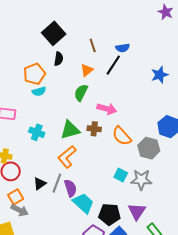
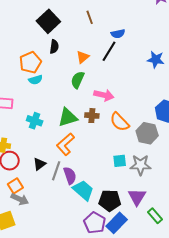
brown line: (93, 45) -> (90, 17), moved
blue star: (160, 75) -> (156, 60), turned 30
cyan square: (121, 175) -> (120, 161), turned -32
black triangle: (40, 184) -> (39, 164), moved

